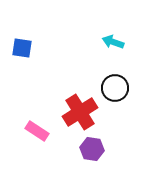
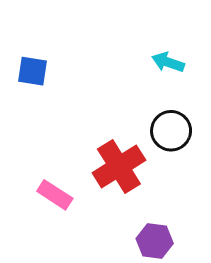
purple hexagon: (92, 149) -> (155, 241), moved

